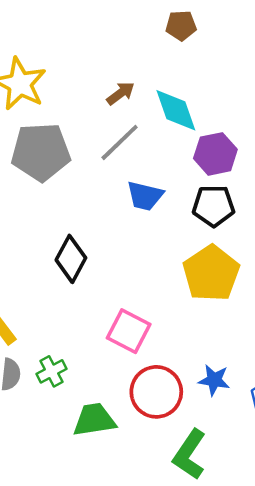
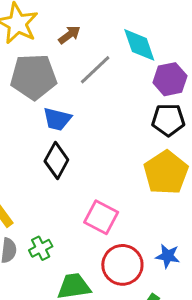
brown arrow: (121, 93) -> (69, 35), moved
blue trapezoid: (145, 196) -> (57, 119), moved

